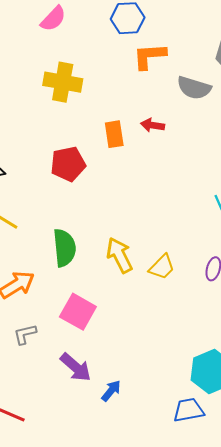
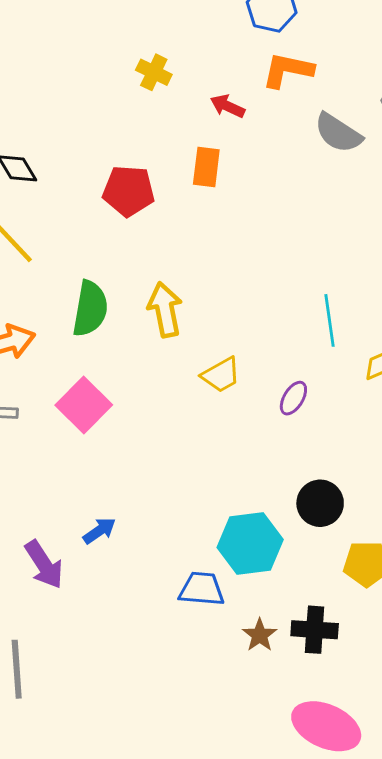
yellow cross: (63, 82) -> (154, 72), size x0.6
red arrow: (153, 125) -> (227, 106), moved
yellow arrow: (119, 255) -> (165, 310), moved
purple arrow: (76, 367) -> (44, 565), moved

